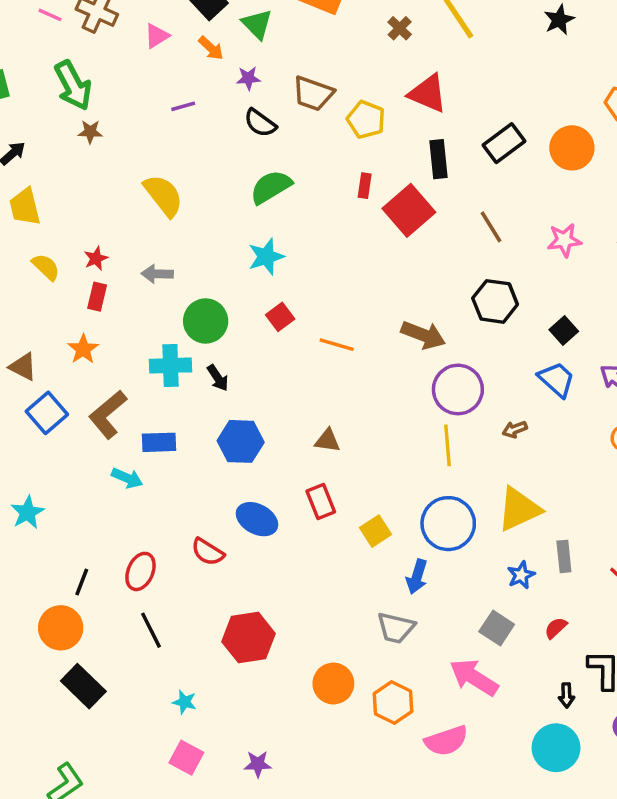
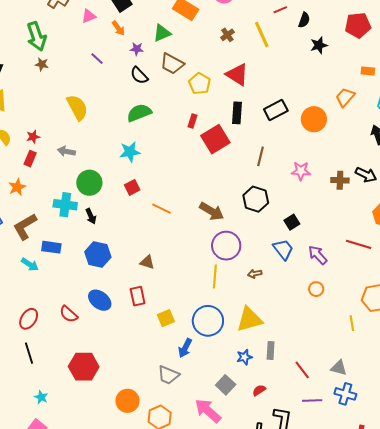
green triangle: (257, 24) -> (162, 33), moved, turned 42
purple line: (183, 106) -> (97, 59), turned 48
brown line: (491, 227) -> (260, 156), turned 36

